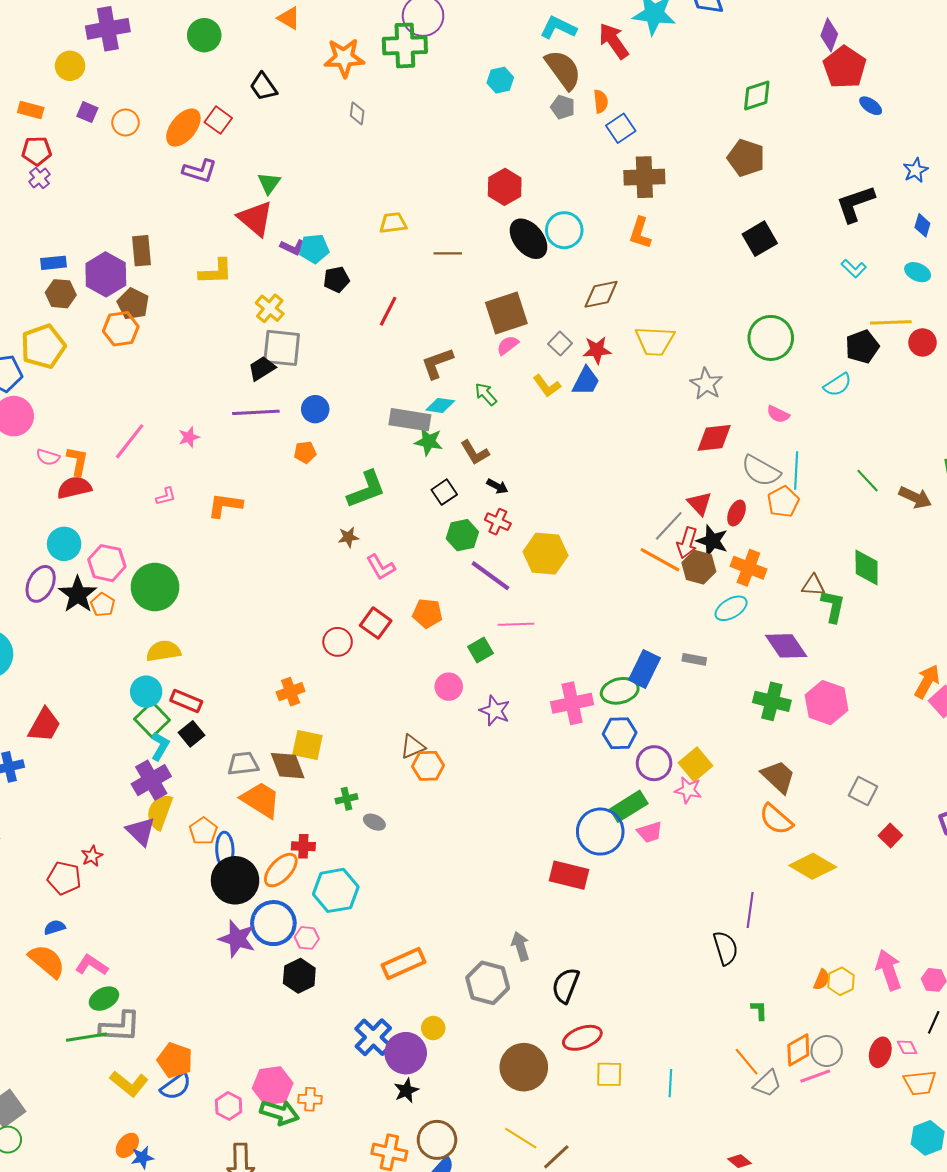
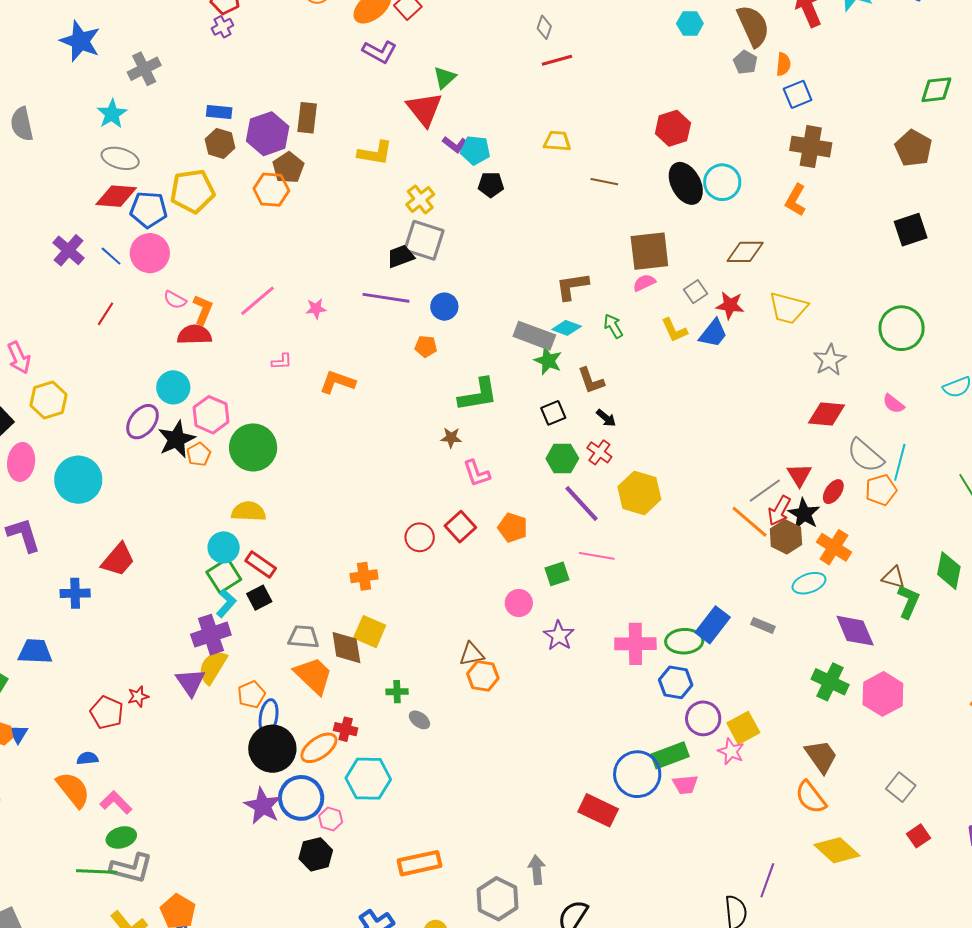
red line: (388, 311) -> (557, 60), moved, turned 36

